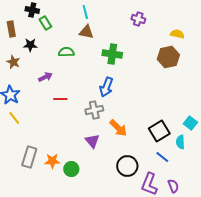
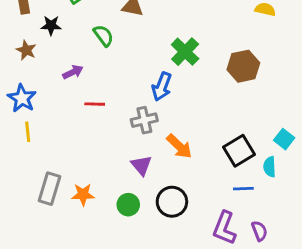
green semicircle: (66, 52) -> (103, 36), turned 56
green cross: (112, 54) -> (185, 52), moved, turned 36
brown hexagon: (168, 57) -> (243, 66), moved
yellow line: (14, 118) -> (28, 132), turned 32
blue line: (162, 157) -> (243, 189), turned -40
black circle: (127, 166) -> (172, 202), moved
green circle: (71, 169) -> (128, 205), moved

